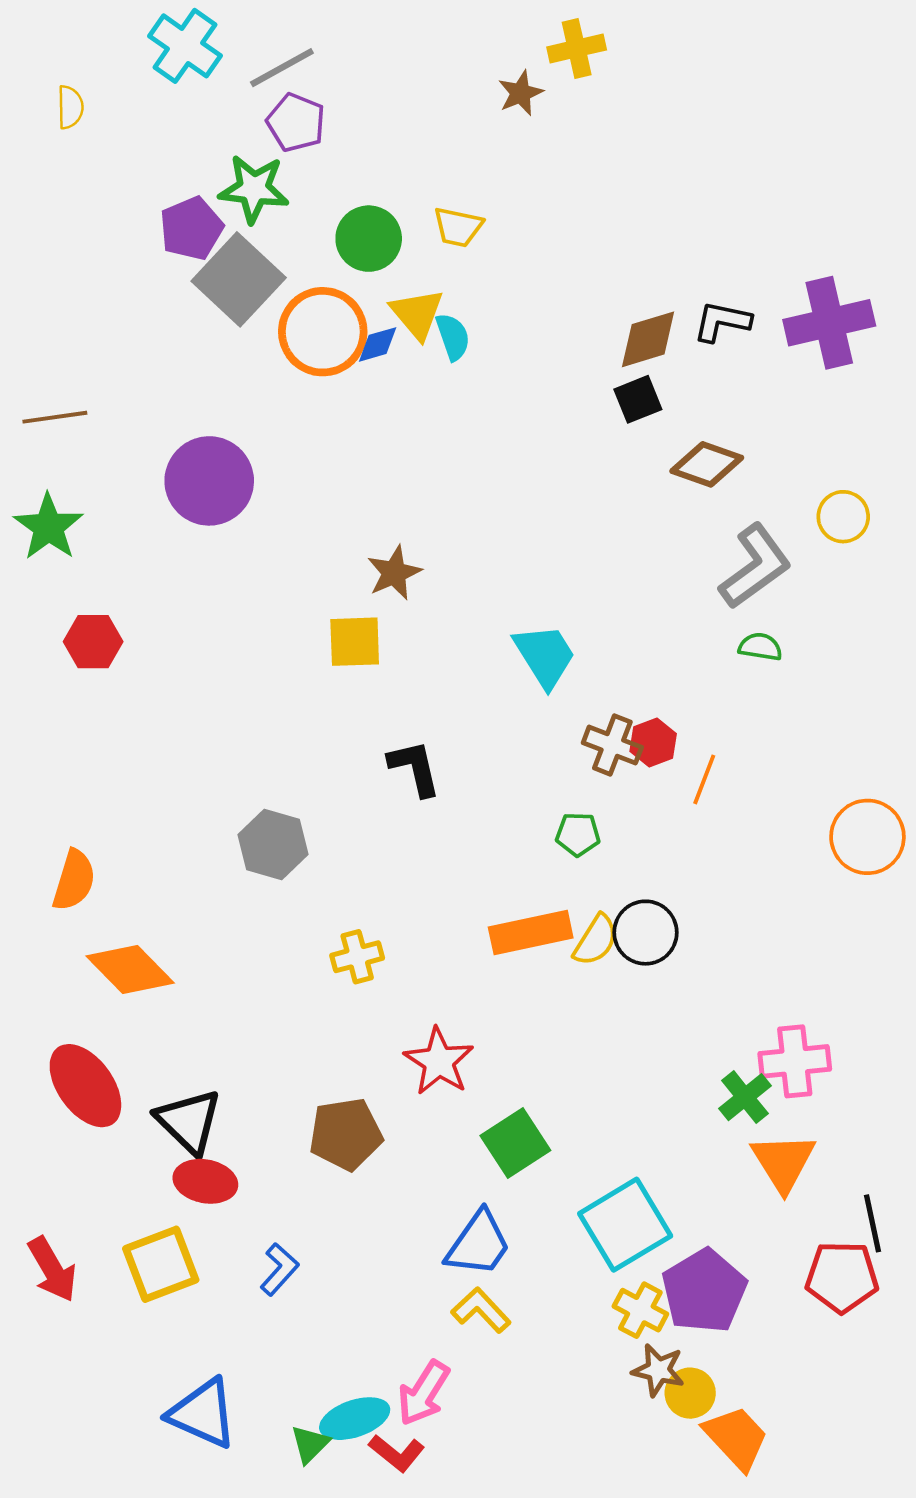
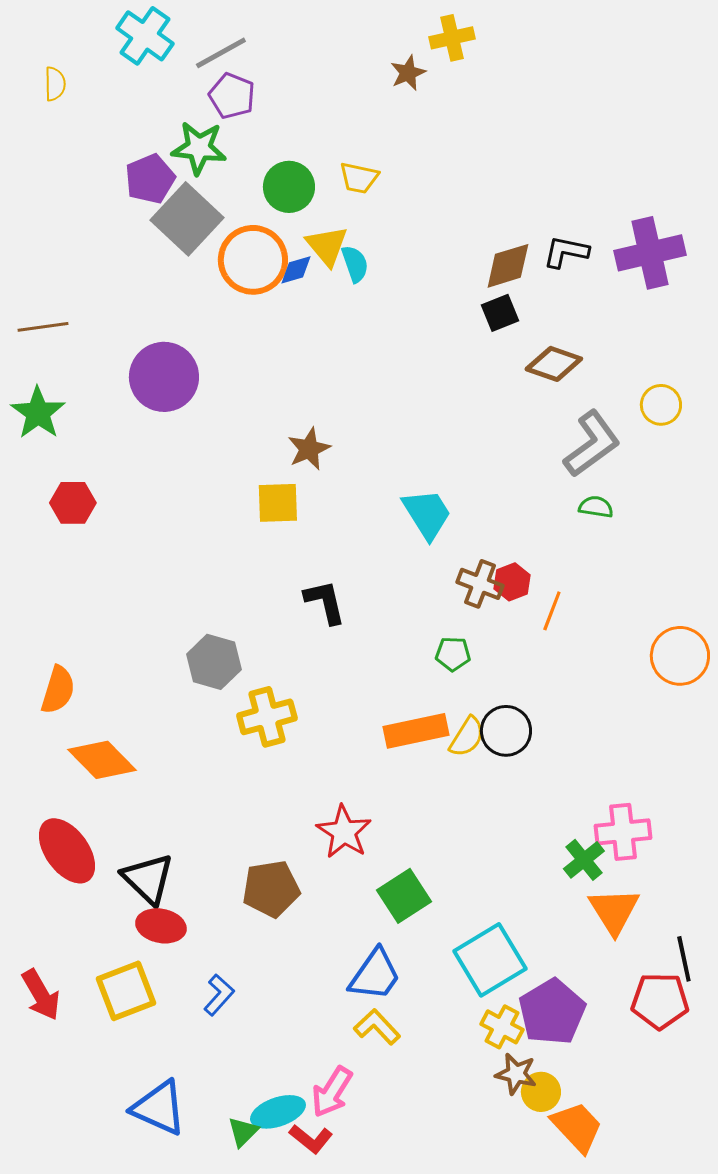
yellow cross: (357, 957) -> (267, 717), moved, size x1.4

